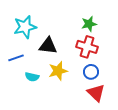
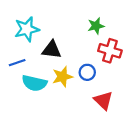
red cross: (87, 47) -> (110, 51), moved
blue circle: (91, 72) -> (87, 72), moved
cyan semicircle: (32, 77) -> (34, 83), size x1.6

